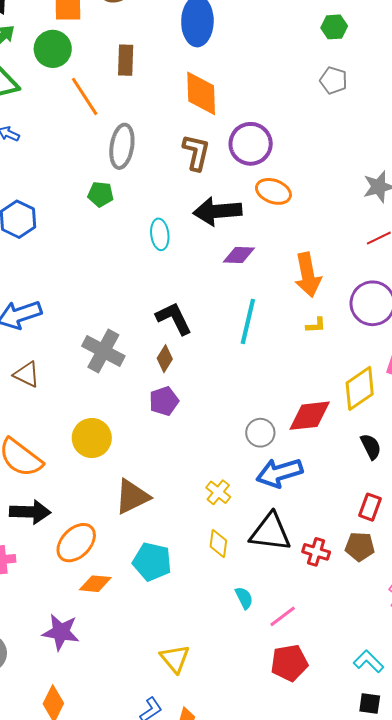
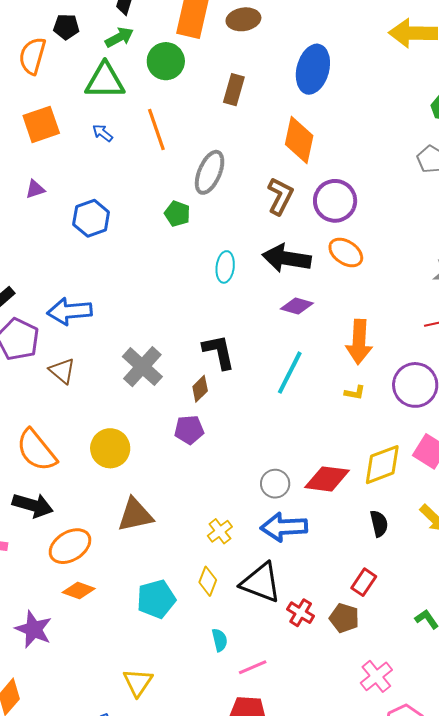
orange line: (85, 96) -> (156, 130), moved
cyan pentagon: (152, 562) -> (156, 599), moved, turned 30

